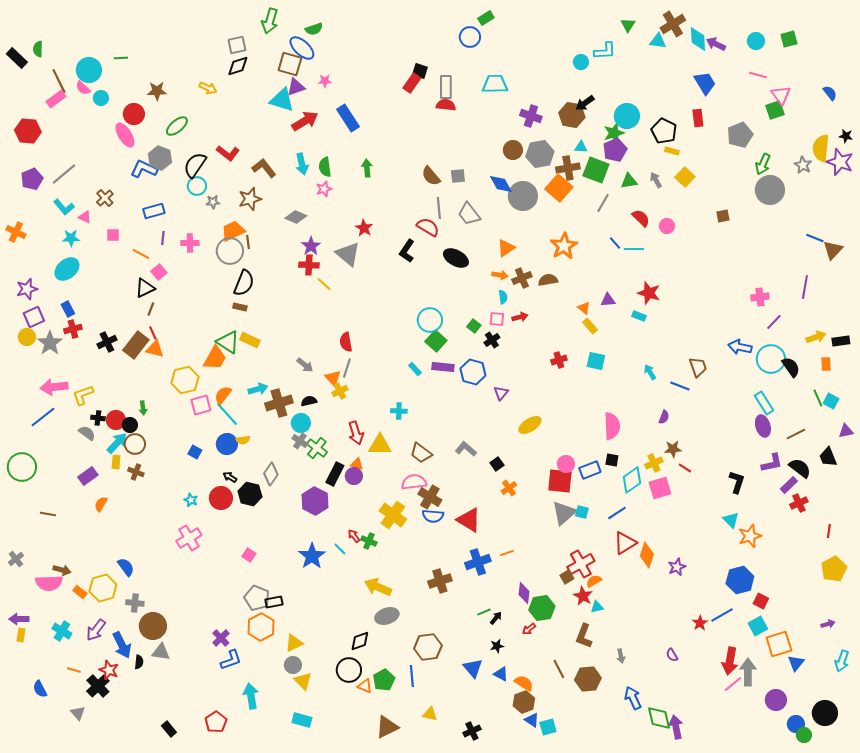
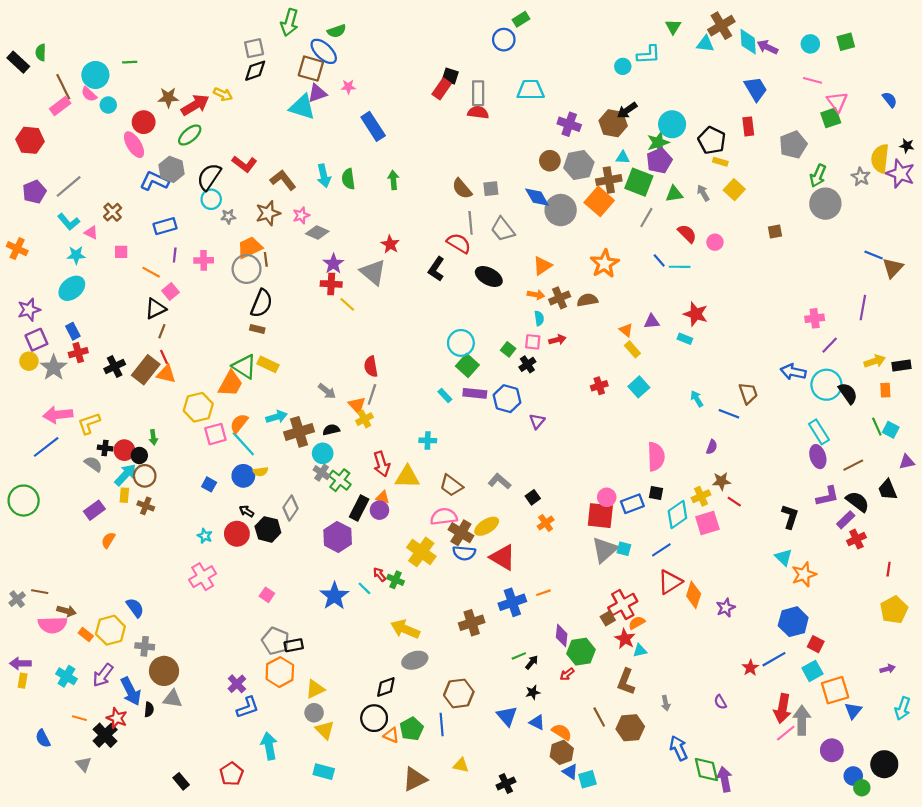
red arrow: (305, 121) -> (195, 105), moved
pink star: (324, 189) -> (301, 215), moved
cyan square: (596, 361) -> (639, 387), turned 36
yellow ellipse: (530, 425) -> (487, 526), moved
brown line: (48, 514) -> (40, 592), moved

